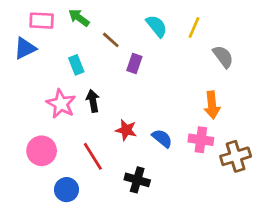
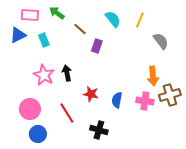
cyan rectangle: (76, 65) -> (44, 40), moved
blue semicircle: (162, 138) -> (117, 100), turned -119
brown cross: (236, 156) -> (170, 95), moved
blue circle: (67, 190) -> (38, 134), moved

